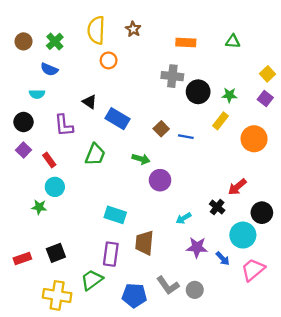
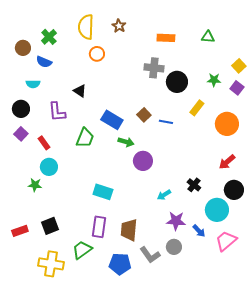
brown circle: (23, 41) -> (23, 48), moved
green star: (229, 95) -> (214, 80), moved
blue rectangle: (118, 119) -> (112, 120), moved
red arrow: (237, 187) -> (227, 162), moved
brown trapezoid: (144, 243) -> (129, 230), moved
gray circle: (195, 290) -> (174, 247), moved

